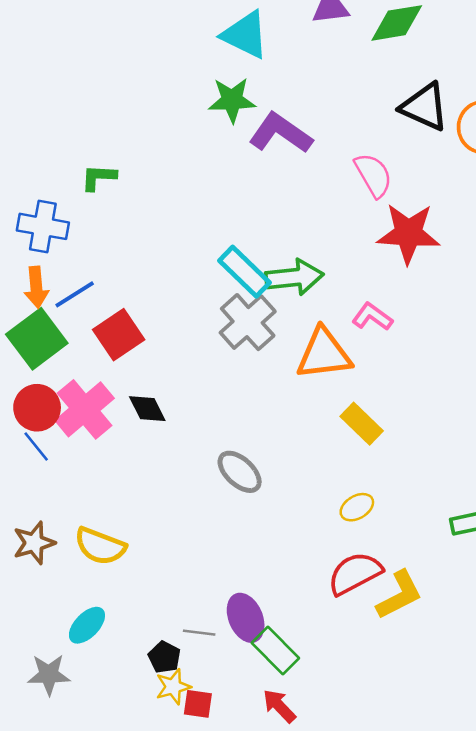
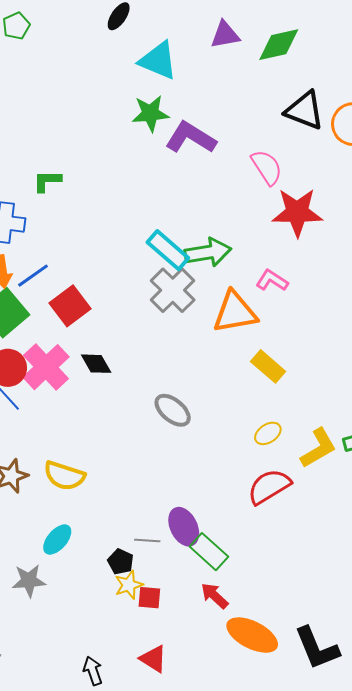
yellow L-shape: (399, 595) -> (318, 448), moved

